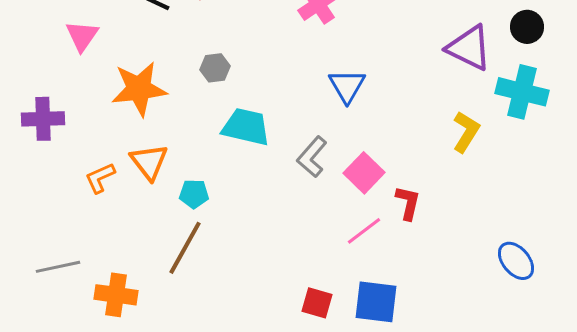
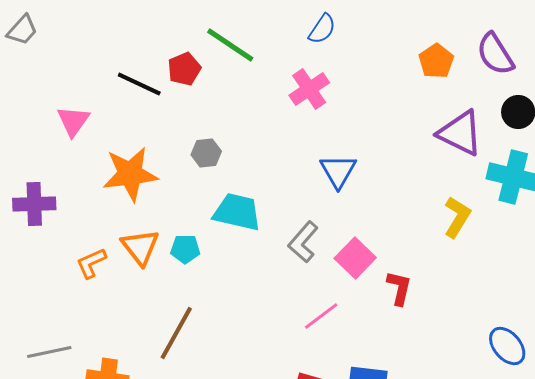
cyan pentagon: (194, 194) -> (185, 249), moved
pink line: (364, 231) -> (321, 316), moved

